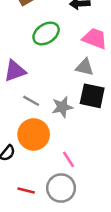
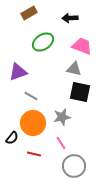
gray star: (62, 107) -> (62, 117), moved
gray circle: (61, 188) -> (74, 166), moved
red line: (26, 191) -> (34, 154), moved

